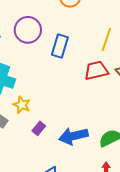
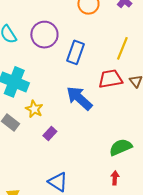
blue arrow: (73, 136) -> (79, 98), moved, turned 52

